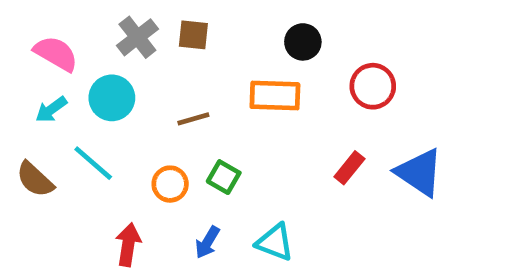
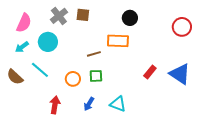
pink semicircle: (56, 54) -> (24, 23), turned 84
red circle: (373, 86) -> (182, 27), moved
brown line: (193, 119) -> (94, 54), moved
green square: (224, 177) -> (96, 76), turned -32

